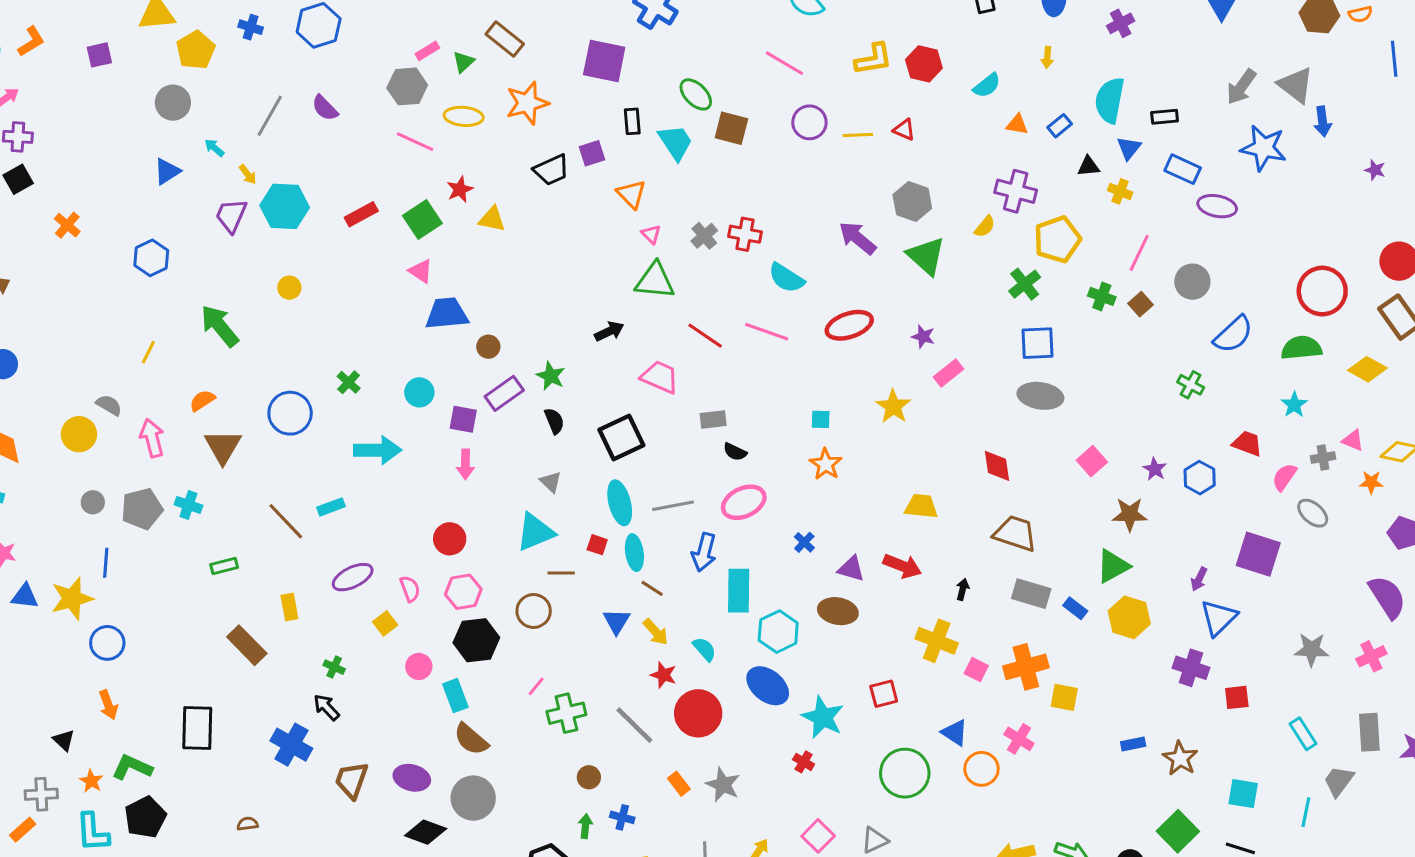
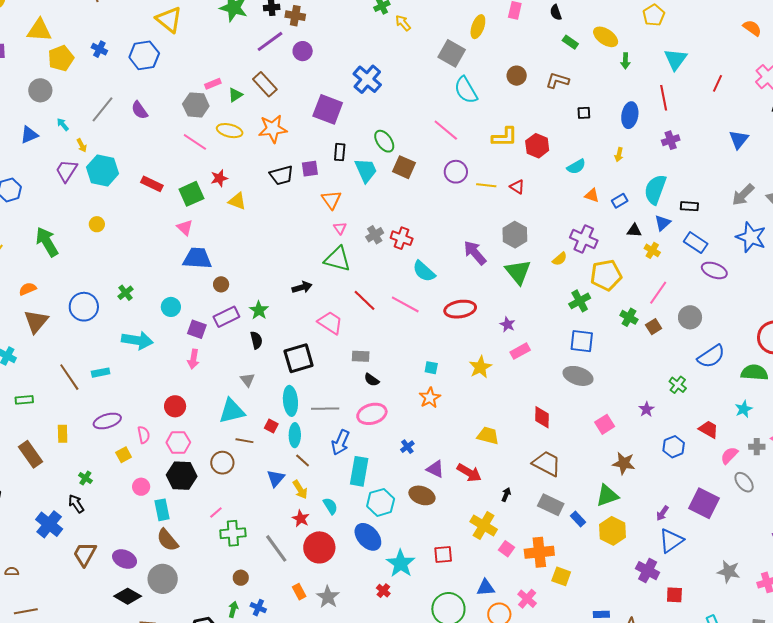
red rectangle: (361, 214) -> (152, 184), turned 45
purple star: (1155, 469) -> (646, 409), moved
blue triangle: (955, 733) -> (486, 588), turned -48

